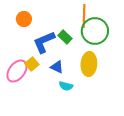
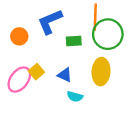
orange circle: (24, 19) -> (19, 36), moved
green rectangle: (65, 37) -> (74, 41), turned -48
blue L-shape: (44, 42) -> (50, 22), moved

